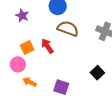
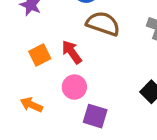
pink circle: (18, 64) -> (74, 87), moved
orange arrow: (30, 82) -> (31, 105), moved

